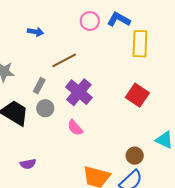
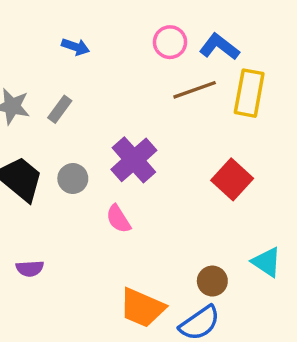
brown line: (64, 60) -> (195, 90), moved
gray rectangle: (39, 86) -> (60, 109), moved

